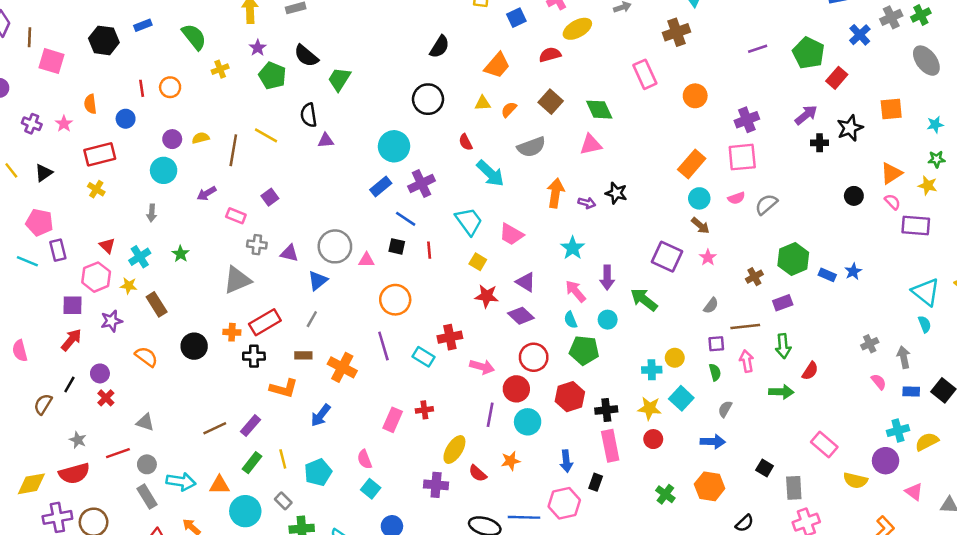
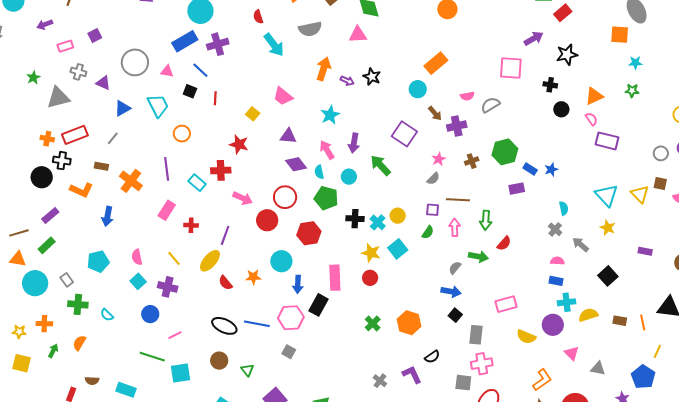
orange square: (891, 109) -> (620, 35), moved
purple cross: (747, 120) -> (457, 126), moved
black cross: (820, 143) -> (550, 85), moved
pink square: (742, 157) -> (511, 68), moved
yellow star: (928, 185) -> (608, 228), moved
blue rectangle: (381, 186) -> (185, 41), size x1.4
cyan circle: (699, 198) -> (418, 89), moved
pink rectangle: (236, 216) -> (65, 46), turned -49
cyan trapezoid: (469, 221) -> (158, 106), moved
gray circle: (335, 246) -> (135, 62), moved
green star: (181, 254) -> (33, 78), moved
pink star: (708, 257) -> (439, 159), moved
pink triangle: (366, 260) -> (167, 71), moved
purple triangle: (526, 282) -> (288, 136), turned -36
red star: (487, 296) -> (239, 144), moved
orange circle: (395, 300) -> (182, 134), size x0.7
purple rectangle: (783, 303) -> (517, 189), moved
purple diamond: (521, 316) -> (296, 164), moved
cyan semicircle: (925, 324) -> (564, 208), moved
gray cross: (870, 344) -> (555, 229), turned -32
black circle: (194, 346) -> (42, 177), moved
gray arrow: (904, 357) -> (580, 245), turned -48
cyan cross: (652, 370) -> (378, 222), turned 35
green semicircle: (715, 372) -> (428, 232), turned 40
pink semicircle: (879, 382) -> (557, 261), turned -56
blue rectangle: (911, 392) -> (556, 281), moved
gray semicircle: (725, 409) -> (455, 268), moved
black cross: (606, 410) -> (355, 219), moved
blue arrow: (321, 415) -> (108, 216), turned -36
purple line: (490, 415) -> (225, 235), moved
pink rectangle: (393, 420) -> (167, 210), moved
cyan circle: (528, 422) -> (281, 261), moved
brown line: (215, 428) -> (19, 233), moved
blue arrow: (713, 442) -> (451, 292), moved
pink rectangle: (824, 445) -> (506, 304), turned -65
yellow line: (283, 459) -> (174, 258), moved, turned -35
black rectangle: (596, 482) -> (318, 305), size x1.5
purple cross: (436, 485) -> (168, 287), moved

